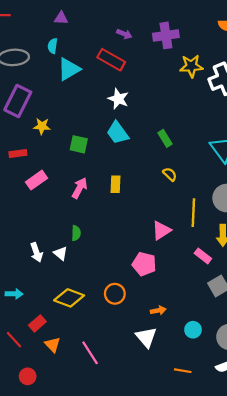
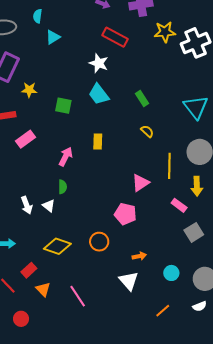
red rectangle: (111, 60) -> (115, 37), moved
cyan triangle: (69, 69) -> (53, 37), size x0.7
pink arrow: (80, 188) -> (66, 157), moved
orange line: (183, 371) -> (163, 311), turned -49

